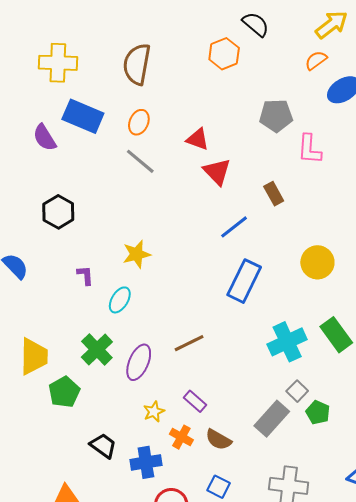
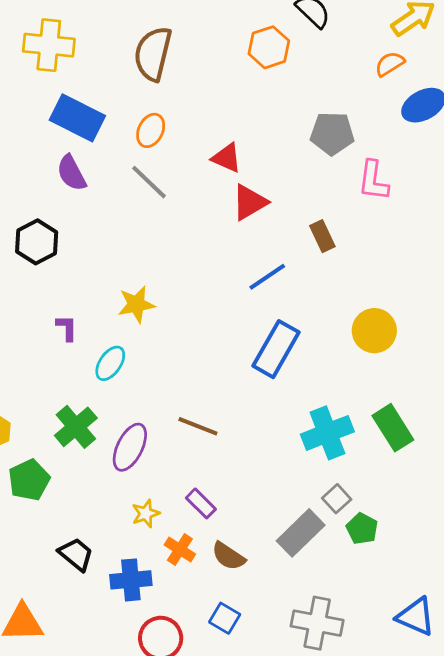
purple semicircle: (45, 138) -> (71, 173), moved
red triangle: (217, 172) -> (250, 202), turned 40
brown line: (189, 343) -> (198, 426), turned 44

